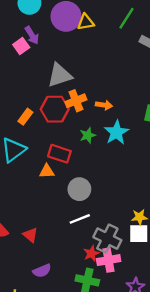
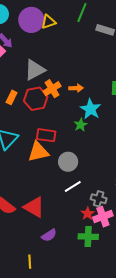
orange rectangle: (25, 117) -> (12, 97), moved
green star: (88, 135) -> (81, 125), moved
orange triangle: (47, 171) -> (38, 152), size x1.6
red triangle: (30, 235) -> (34, 207), size x1.6
gray cross: (107, 239) -> (99, 199), size x0.7

